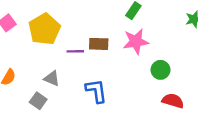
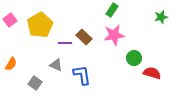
brown rectangle: (99, 44) -> (84, 37), turned 42
gray triangle: (52, 79) -> (56, 65), moved
red semicircle: (173, 101) -> (152, 73), moved

